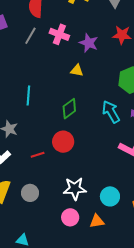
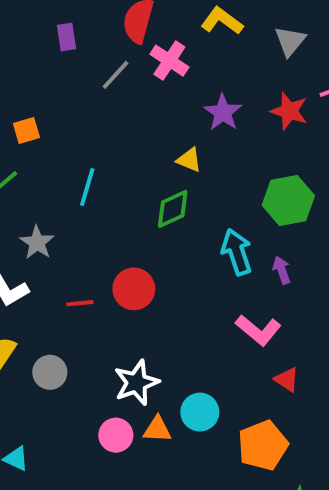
pink cross: (59, 34) -> (169, 61), moved
green diamond: (69, 109) -> (173, 209), moved
white star: (75, 189) -> (136, 383), turned -30
orange triangle: (97, 221) -> (157, 429), moved

